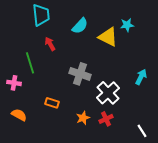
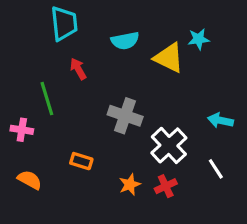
cyan semicircle: (80, 26) -> (125, 41), turned 36
cyan arrow: (141, 77) -> (220, 120), turned -105
white line: (142, 131) -> (216, 169), moved

